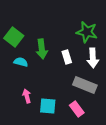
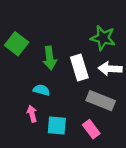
white rectangle: (67, 57) -> (79, 67), size x1.5
white arrow: (93, 58) -> (110, 69), turned 96
cyan semicircle: (21, 62) -> (41, 90), moved

